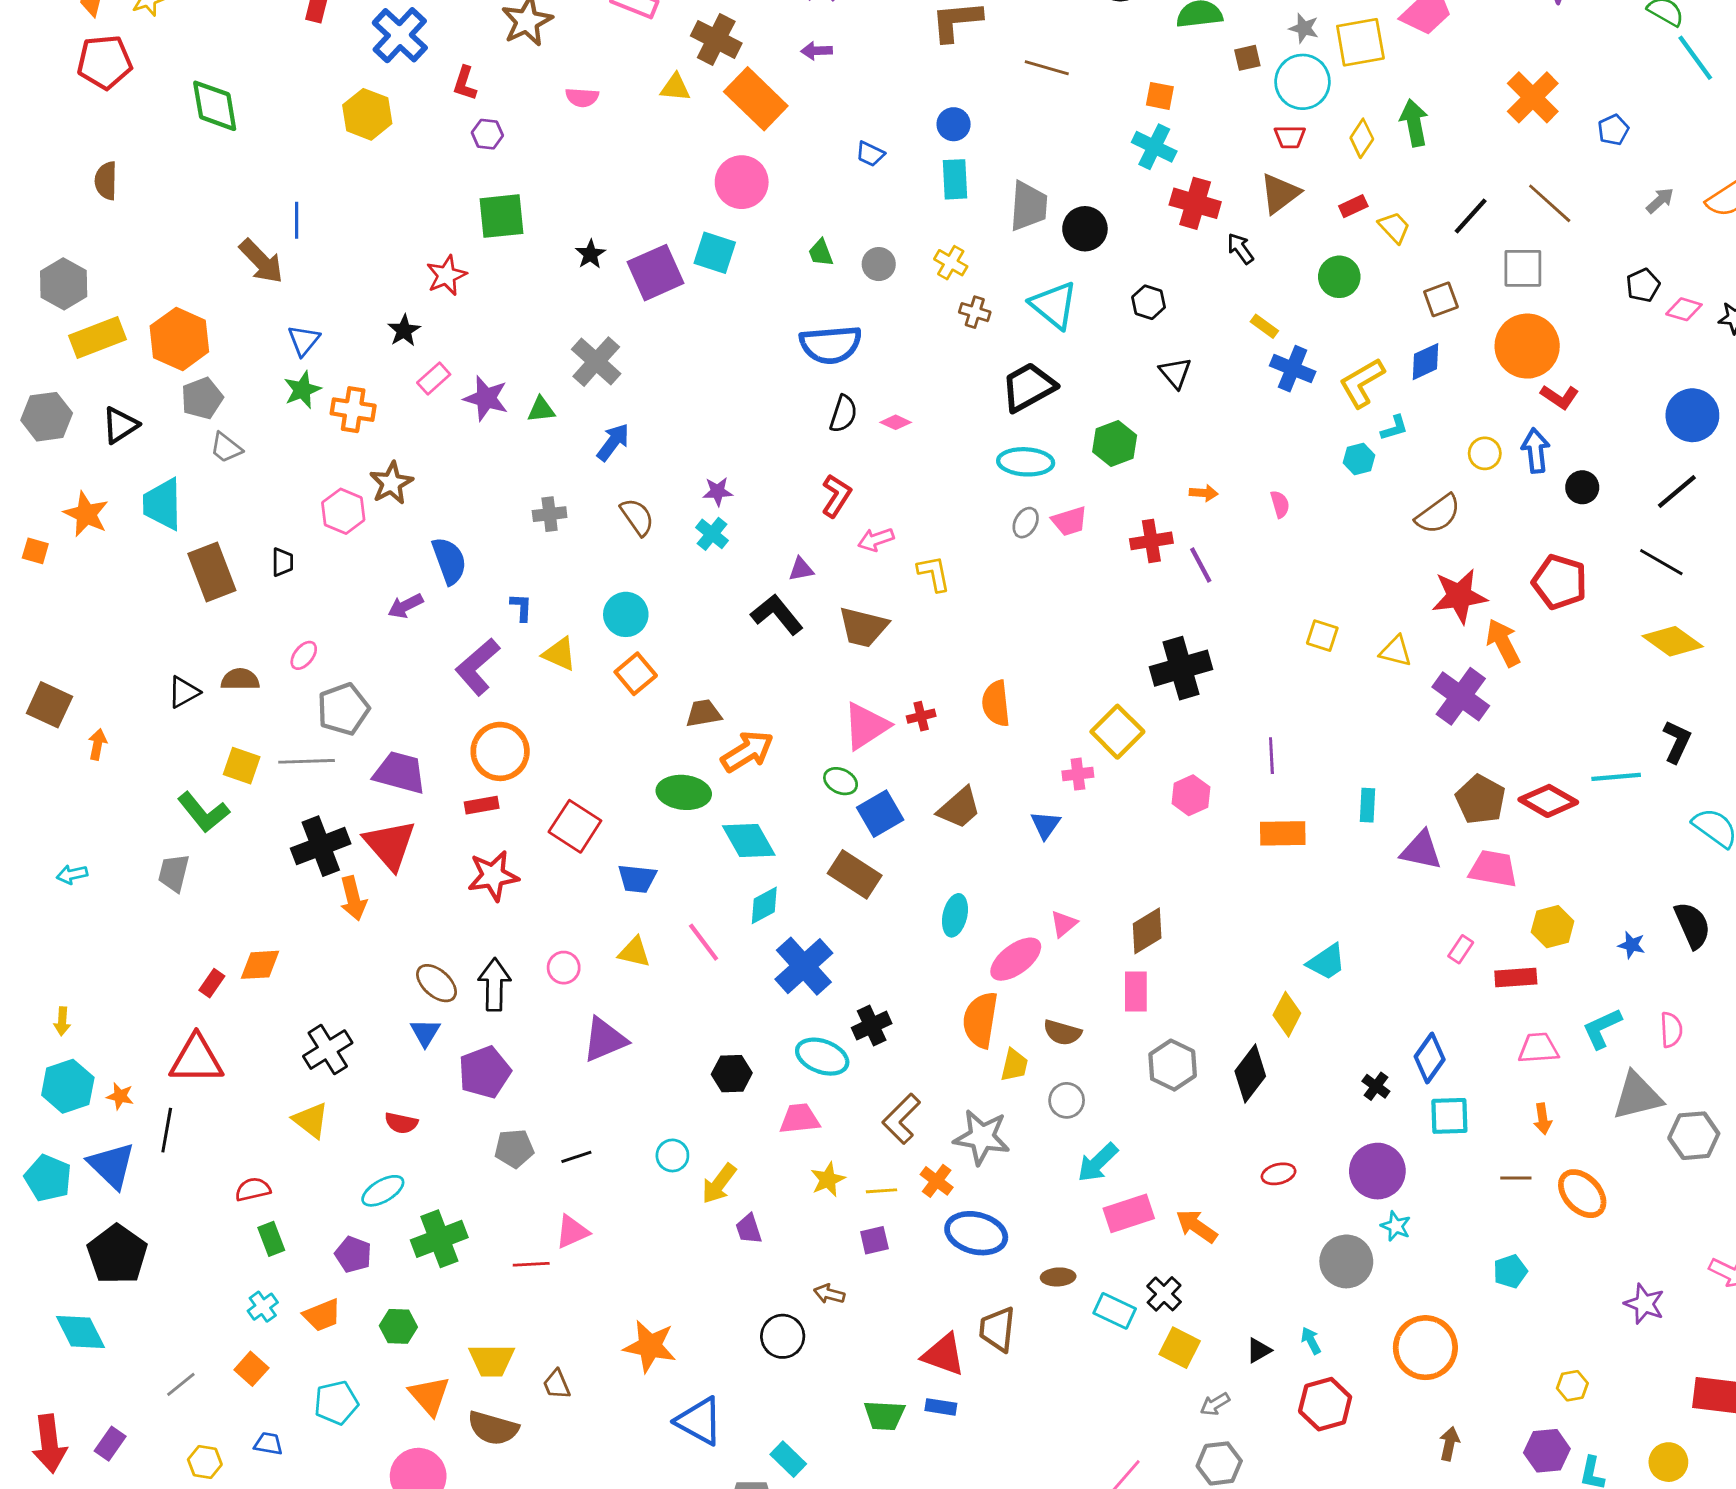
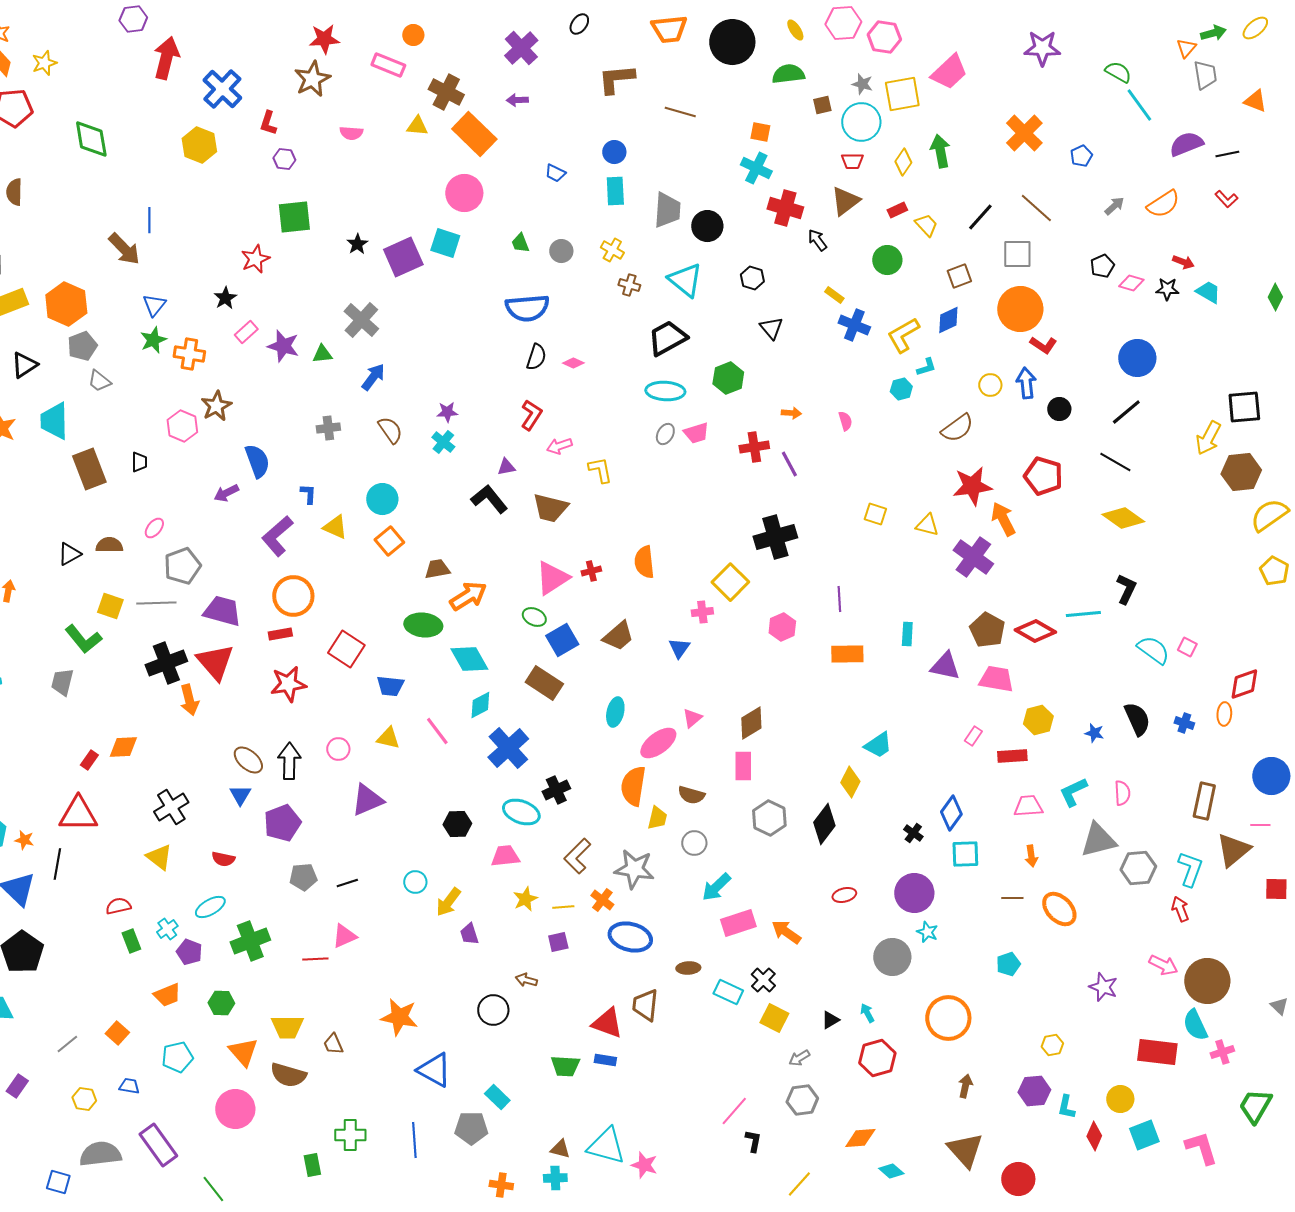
cyan cross: (263, 1307) -> (167, 929), moved

